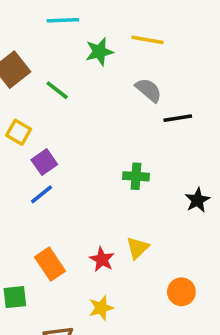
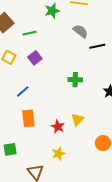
green line: (57, 90) -> (29, 33), turned -48
purple square: (44, 162) -> (35, 58), moved
orange rectangle: (50, 264) -> (28, 118), moved, turned 30

